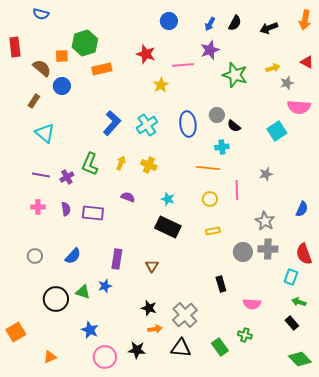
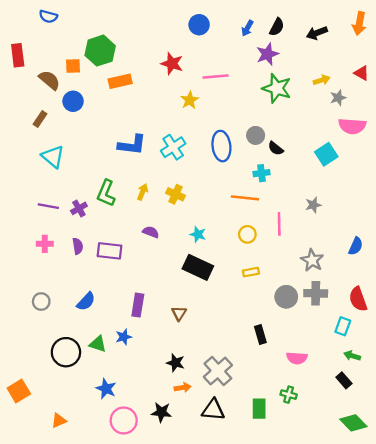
purple star: (210, 50) -> (267, 54), moved
blue L-shape: (112, 123) -> (132, 145), turned 55
green rectangle: (220, 347) -> (259, 409), turned 36

